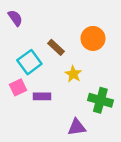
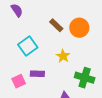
brown rectangle: (56, 47) -> (56, 25), moved
pink square: (18, 87) -> (19, 81), moved

